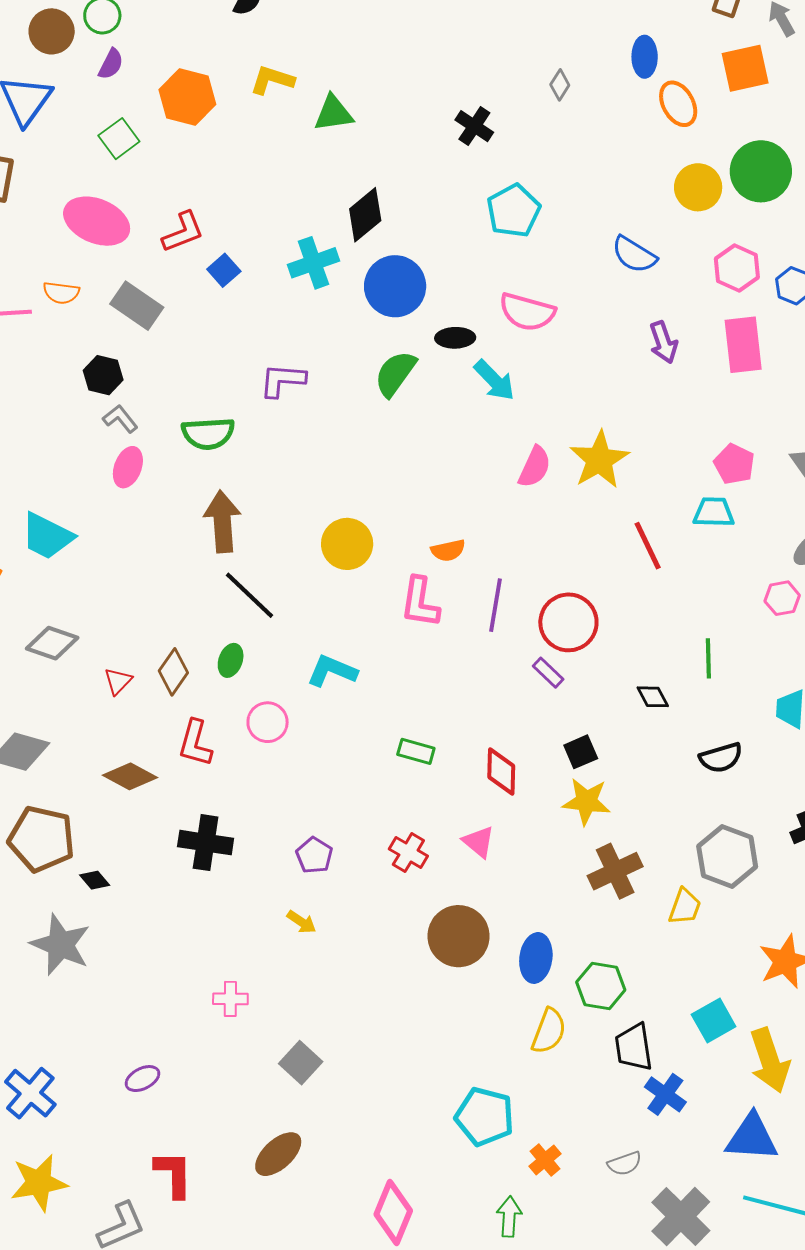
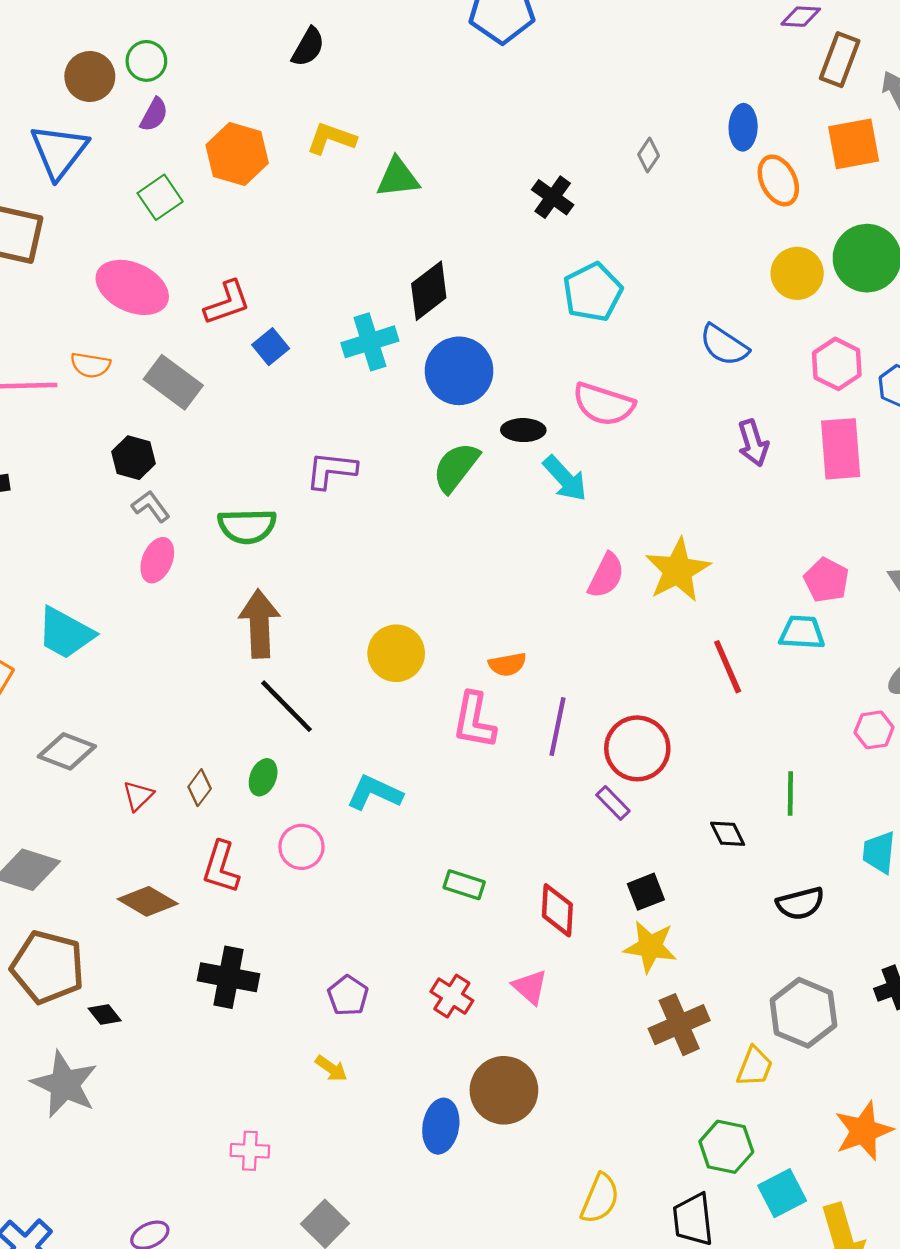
brown diamond: (173, 672) -> (200, 788), size x0.7
blue ellipse: (536, 958) -> (441, 1126), moved
green hexagon: (601, 986) -> (726, 1147), moved

